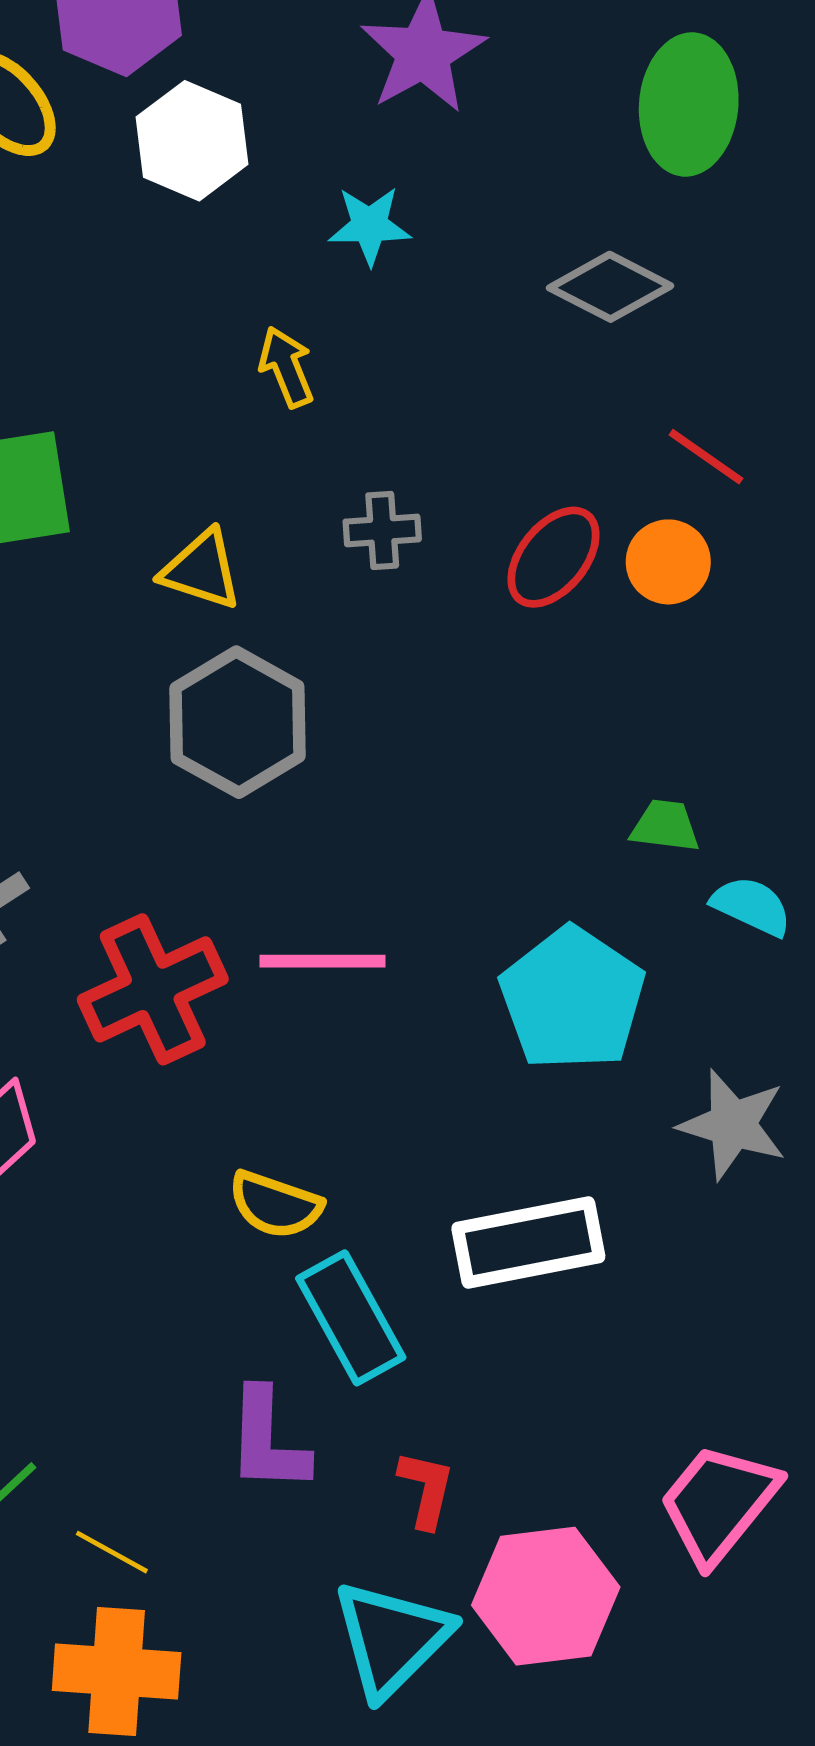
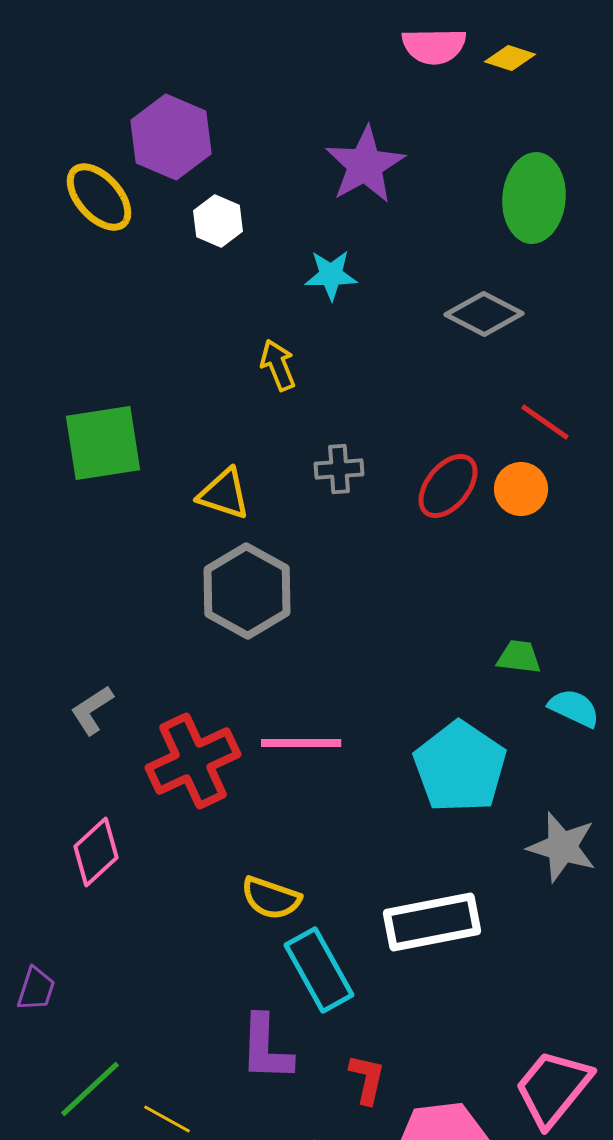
white hexagon: (192, 141) -> (218, 221), size x0.7

